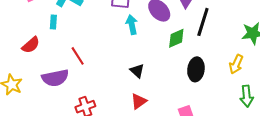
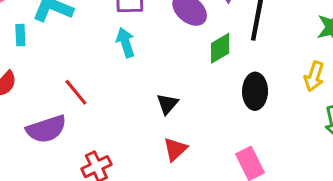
cyan rectangle: (53, 22) -> (20, 35), moved
cyan arrow: (132, 25) -> (125, 42), moved
black triangle: (137, 71) -> (167, 104), turned 35

